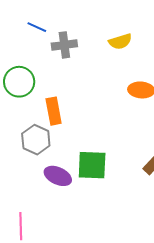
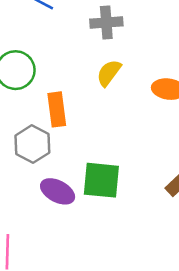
yellow semicircle: (120, 41) -> (109, 73), moved, turned 140
gray cross: (64, 45) -> (106, 23), moved

